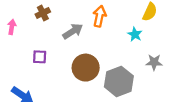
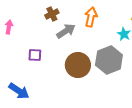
brown cross: (43, 13) -> (52, 14), moved
gray hexagon: (119, 81) -> (109, 60), moved

